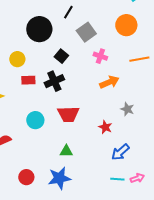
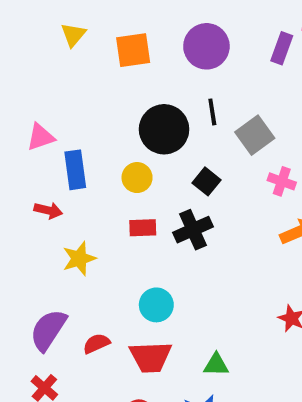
black line: (68, 12) -> (212, 112), moved, turned -40
yellow circle: (17, 59) -> (137, 178), moved
red trapezoid: (68, 114) -> (151, 357), moved

